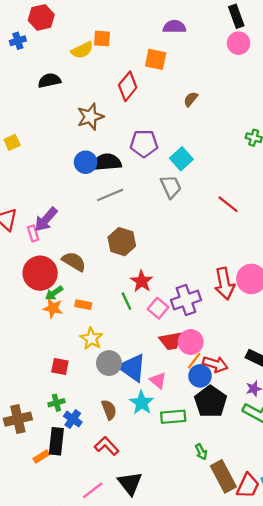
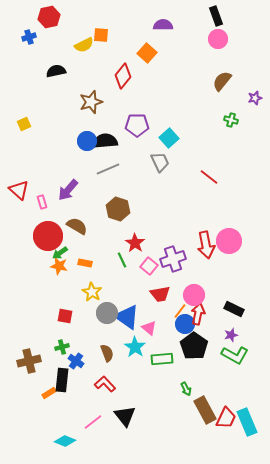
orange square: (156, 59) -> (147, 53), turned 30
brown semicircle: (191, 99) -> (222, 81), moved, size x1.5
purple arrow: (46, 219) -> (68, 190), moved
pink circle: (191, 342) -> (194, 295), moved
red arrow: (215, 364) -> (198, 314), turned -95

